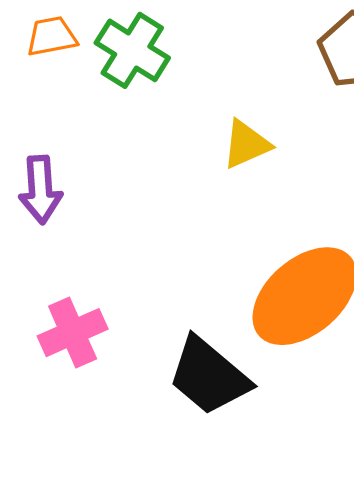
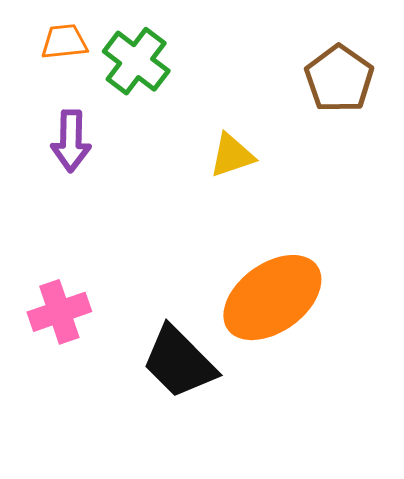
purple arrow: (40, 190) -> (71, 141), moved

